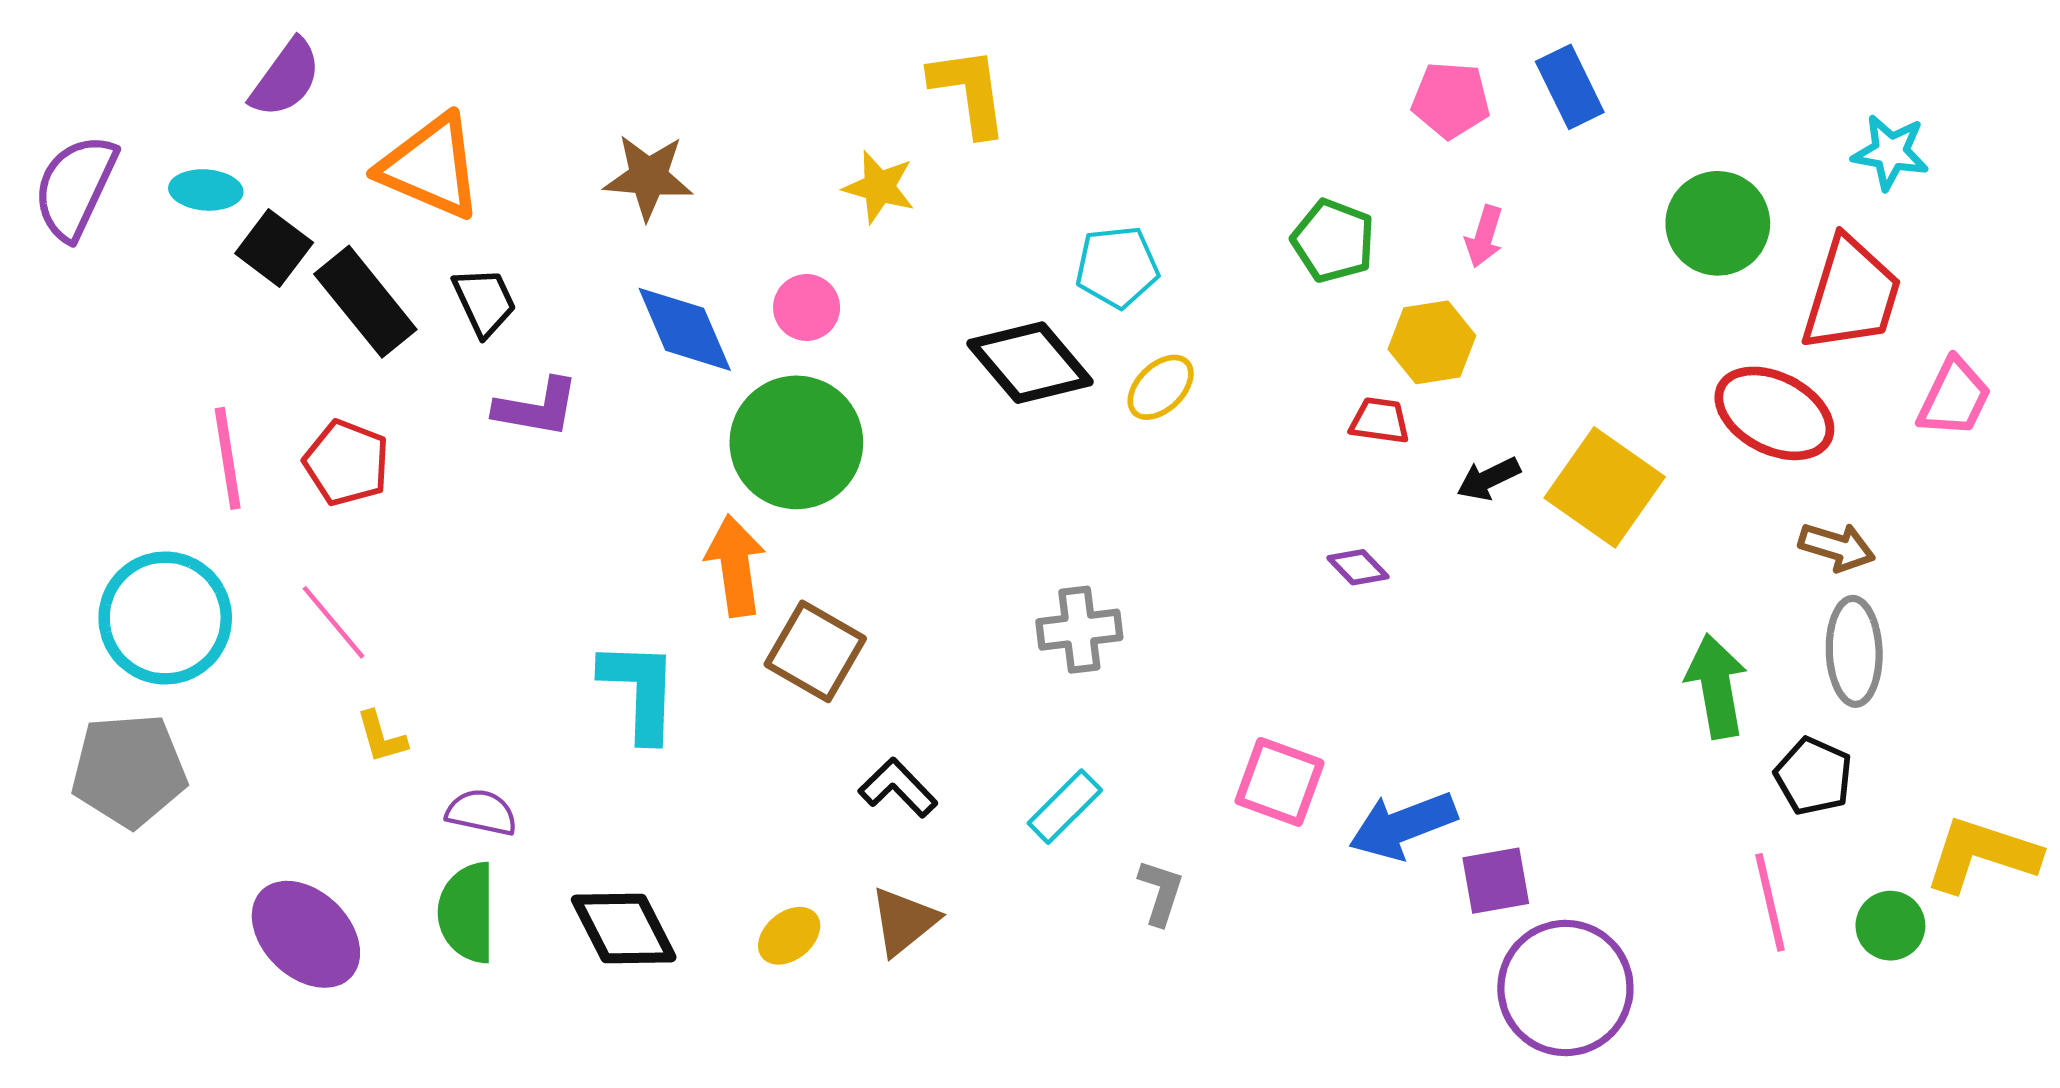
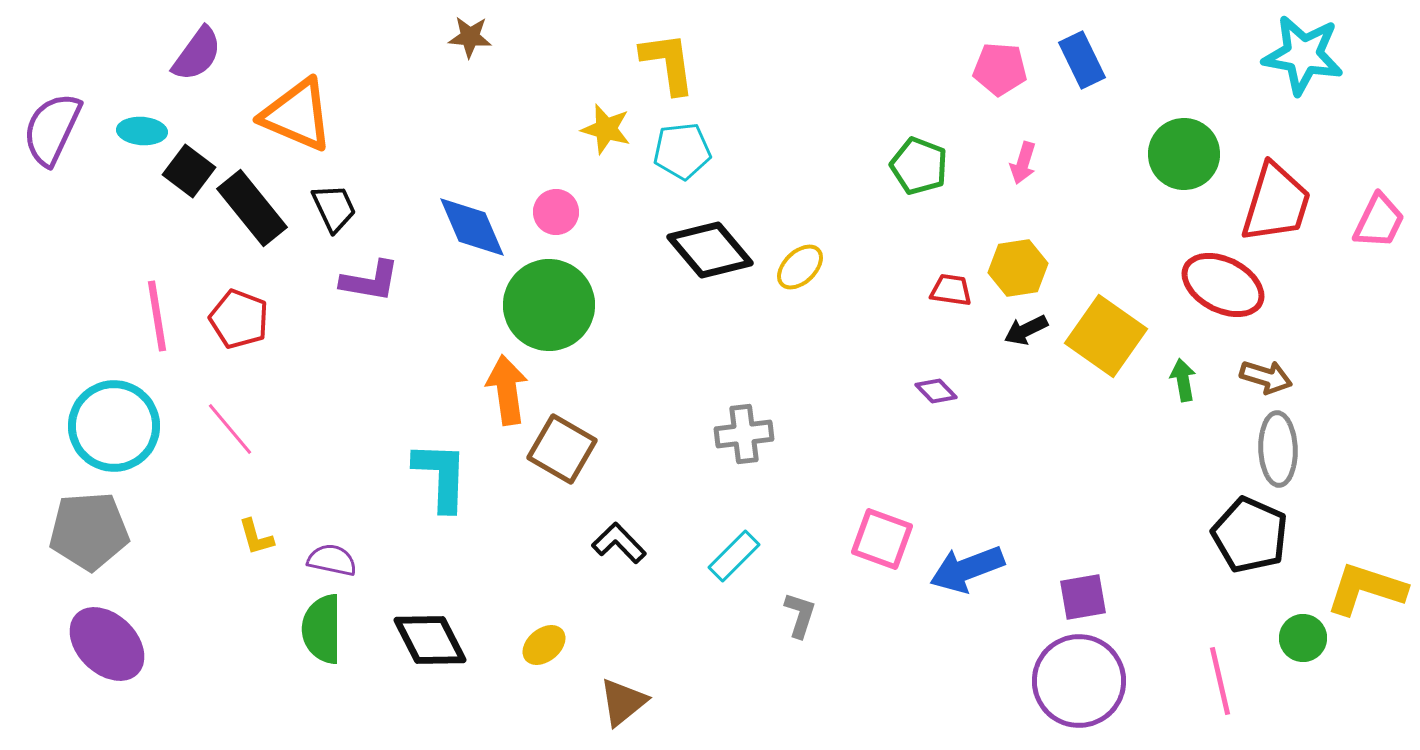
cyan star: (1890, 152) -> (1303, 55), moved, size x1.5
brown star: (648, 177) -> (470, 37), moved, size x0.7
cyan pentagon: (1117, 267) -> (682, 151), moved
yellow hexagon: (1432, 342) -> (1018, 268), moved
pink trapezoid: (1954, 397) -> (1379, 221), moved
green arrow: (1716, 686) -> (1183, 380), moved, size x0.6
yellow L-shape: (381, 737) -> (256, 537), moved
black pentagon: (1814, 776) -> (1250, 535), size x1.4
purple square: (1496, 881) -> (1083, 597), moved
pink line: (1770, 902) -> (1220, 681), moved
brown triangle: (904, 921) -> (623, 702), moved
purple ellipse: (306, 934) -> (107, 644), moved

